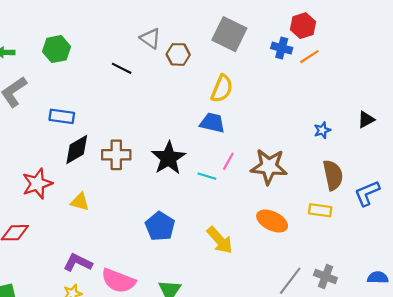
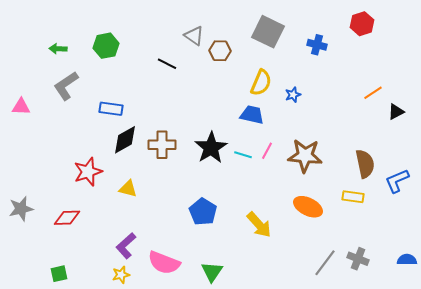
red hexagon: (303, 26) -> (362, 24), moved
orange line: (309, 57) -> (373, 93), moved
blue star: (322, 130) -> (293, 95), moved
cyan line: (207, 176) -> (243, 155), moved
purple L-shape: (78, 263) -> (126, 246), turned -68

